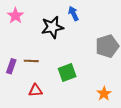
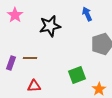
blue arrow: (73, 13) -> (87, 14), moved
green square: (67, 73) -> (77, 75), moved

